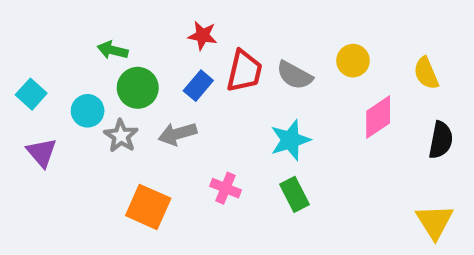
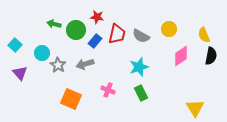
green circle: (138, 88) -> (76, 30), moved
black semicircle: (441, 140) -> (211, 56), moved
yellow triangle: (435, 222) -> (195, 108), moved

